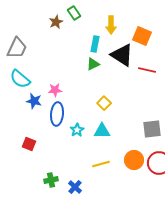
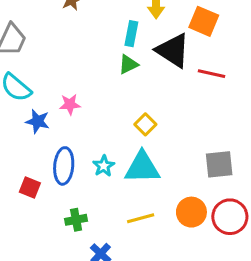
blue ellipse: (57, 114) -> (64, 166), moved
cyan triangle: (102, 131) -> (142, 167), size x1.4
green cross: (51, 180) -> (76, 220), moved

